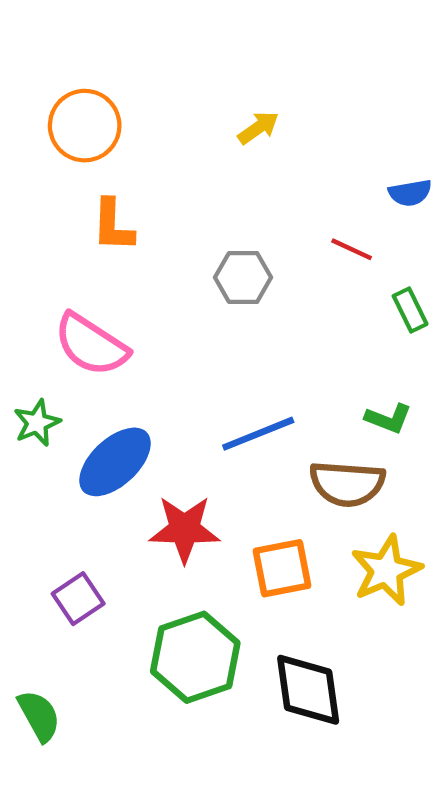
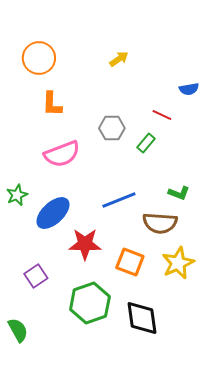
green rectangle: (410, 310) -> (146, 143), moved, turned 66
pink semicircle: (91, 345) -> (62, 154), moved, turned -54
orange square: (282, 568) -> (130, 262), turned 32

